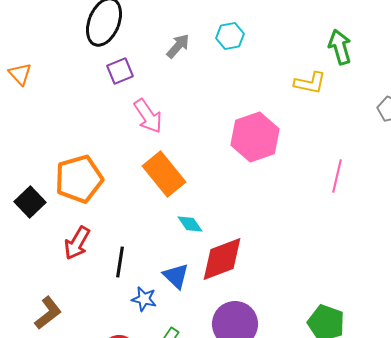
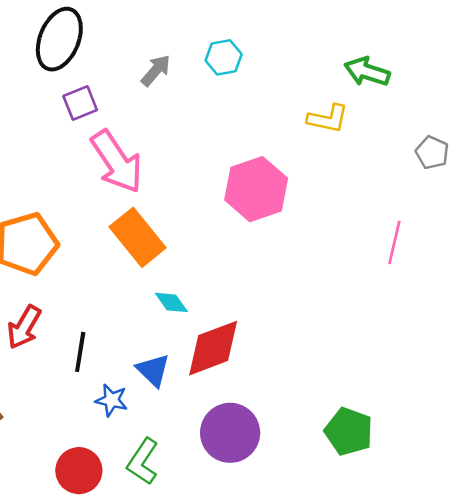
green arrow: (340, 47) -> (367, 72), turned -56
pink arrow: (148, 116) -> (117, 162), size x1.4
pink line: (337, 176) -> (394, 242), moved

